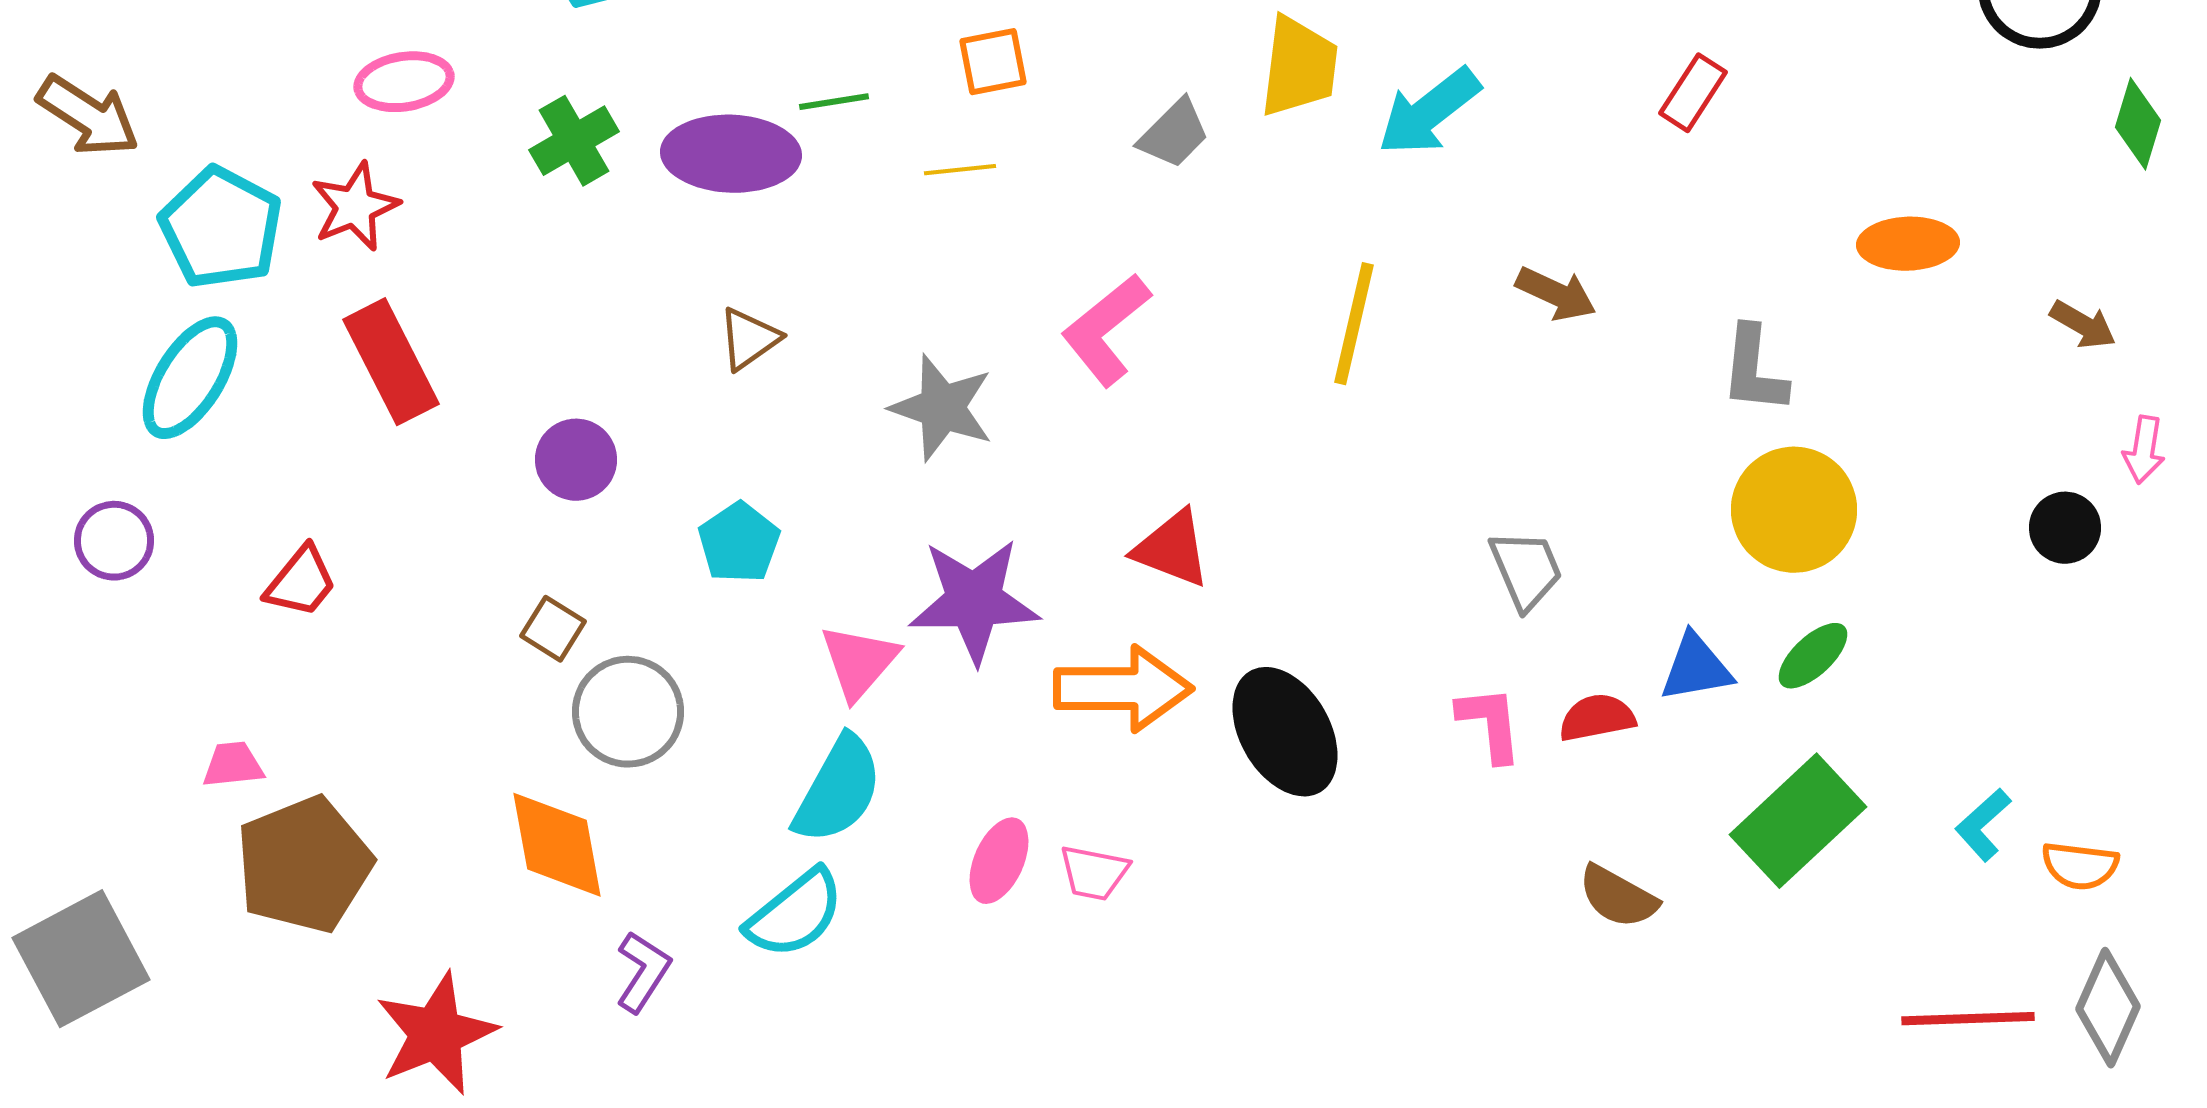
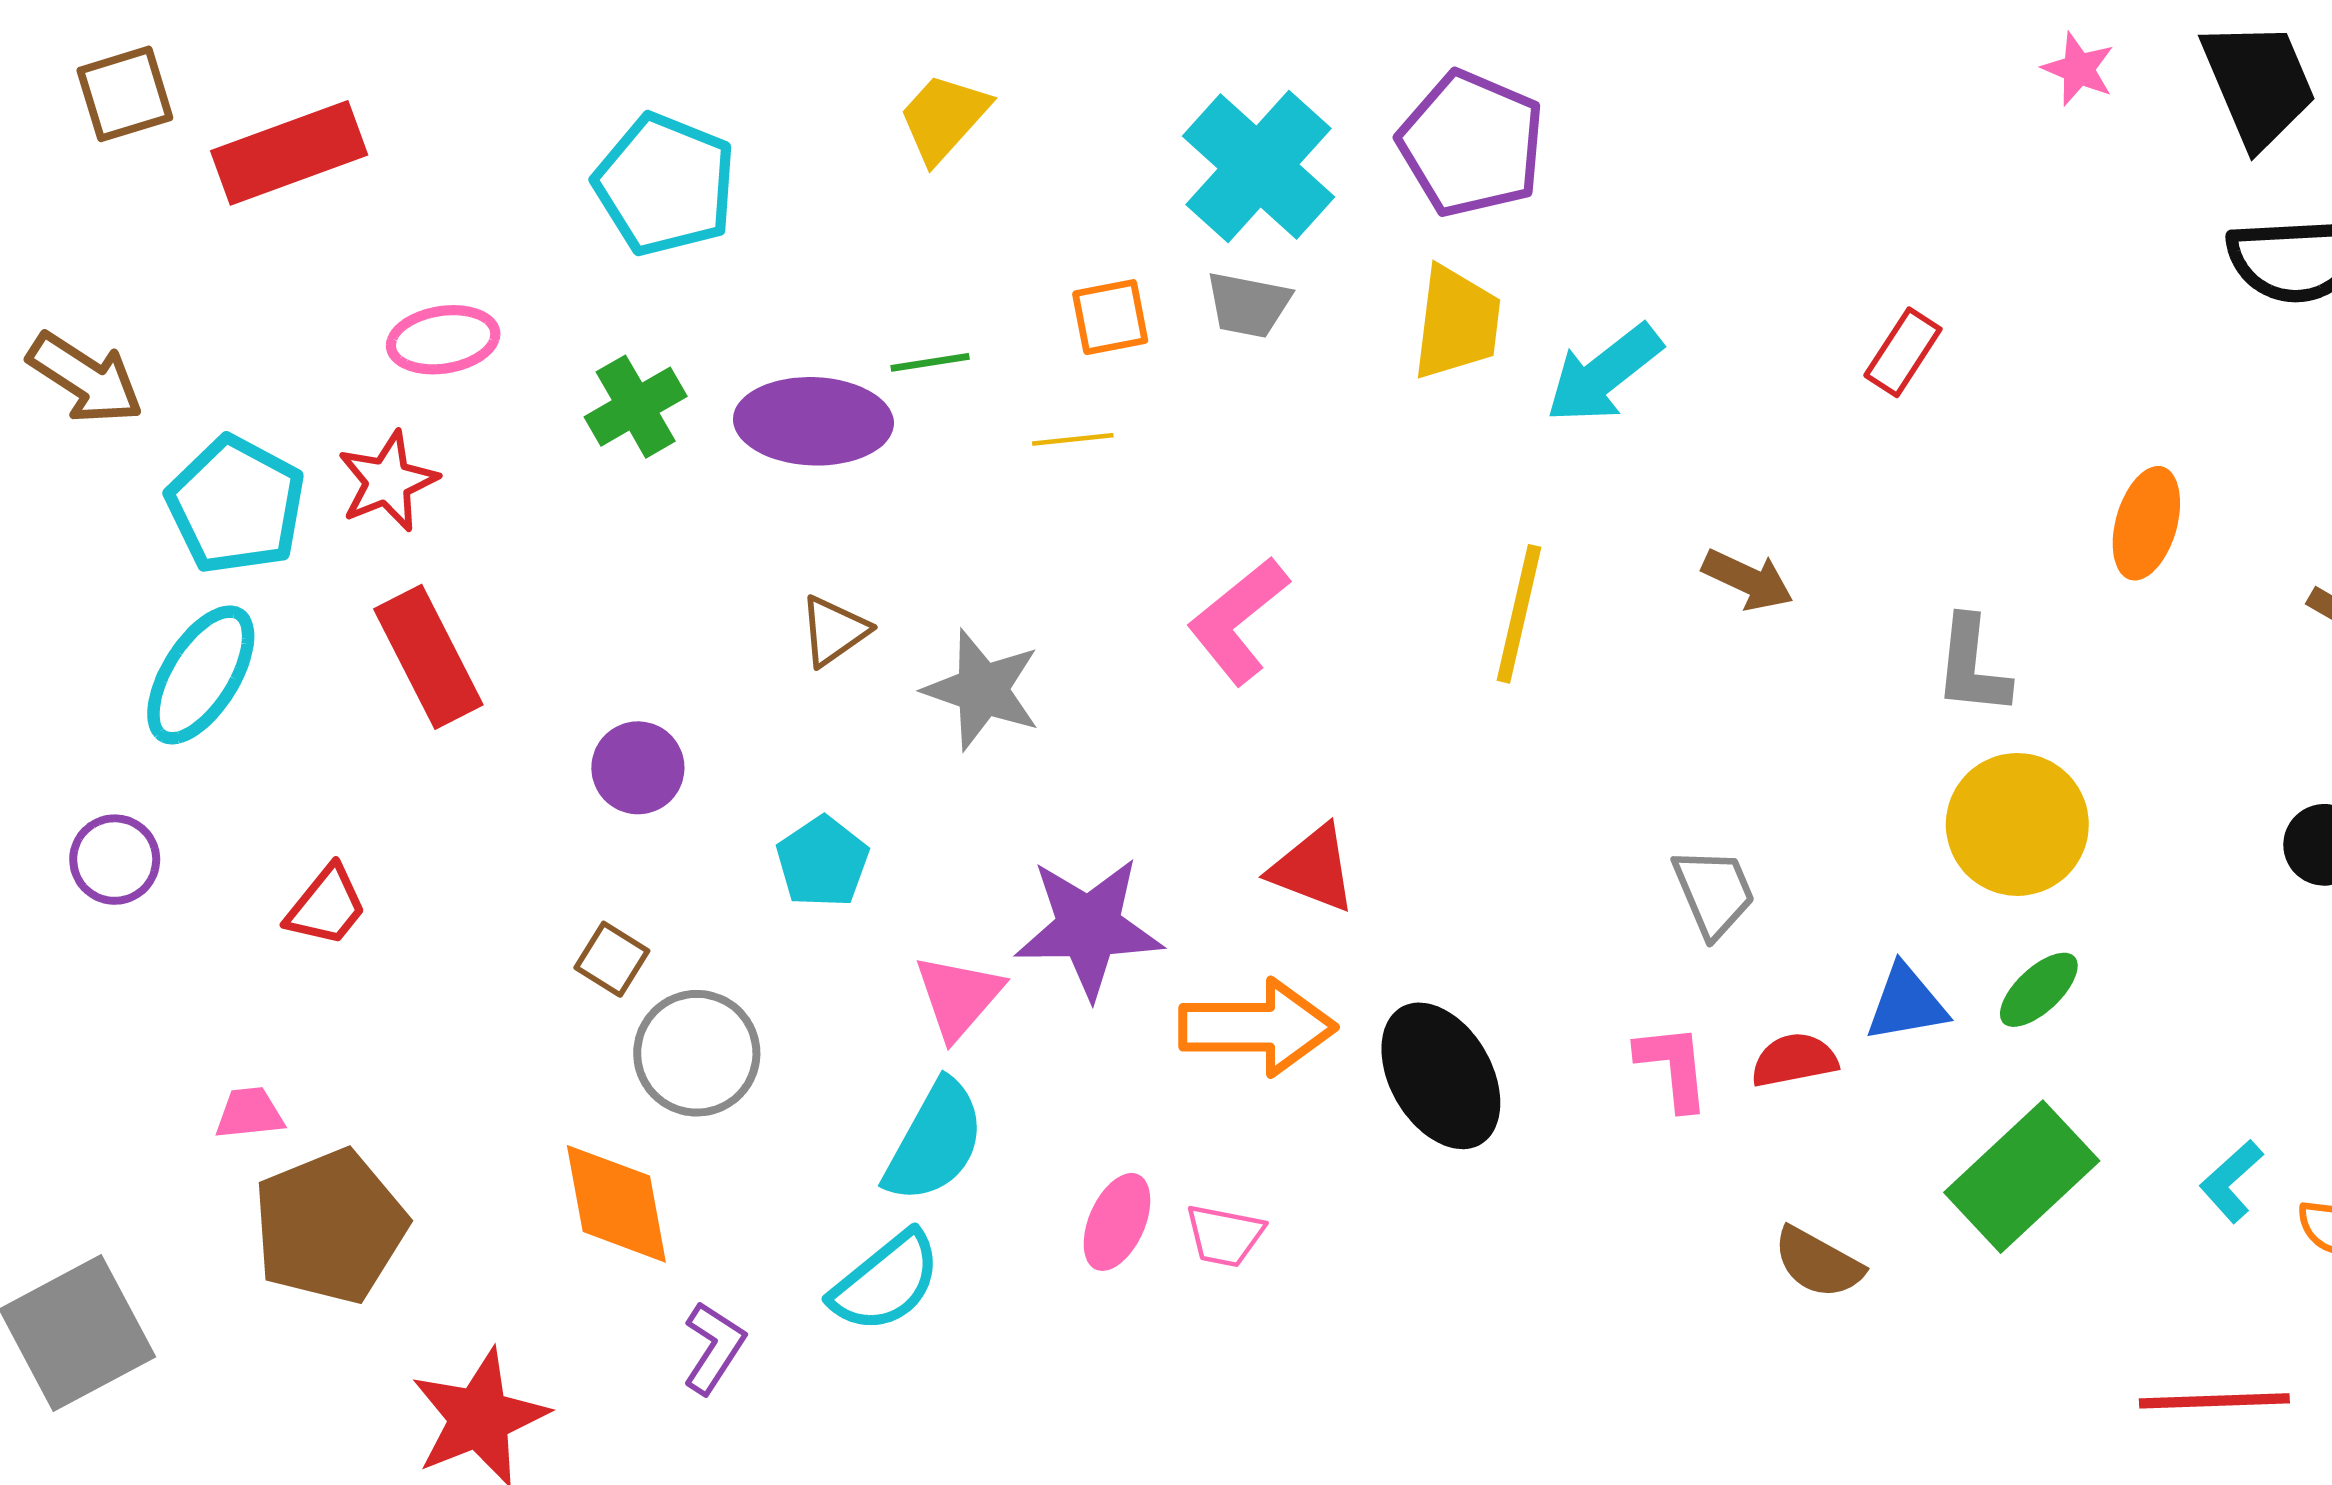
gray trapezoid: (1174, 134) -> (1248, 305), moved, turned 56
orange ellipse: (1908, 244) -> (2146, 523), turned -72
gray star: (942, 408) -> (982, 690), moved

